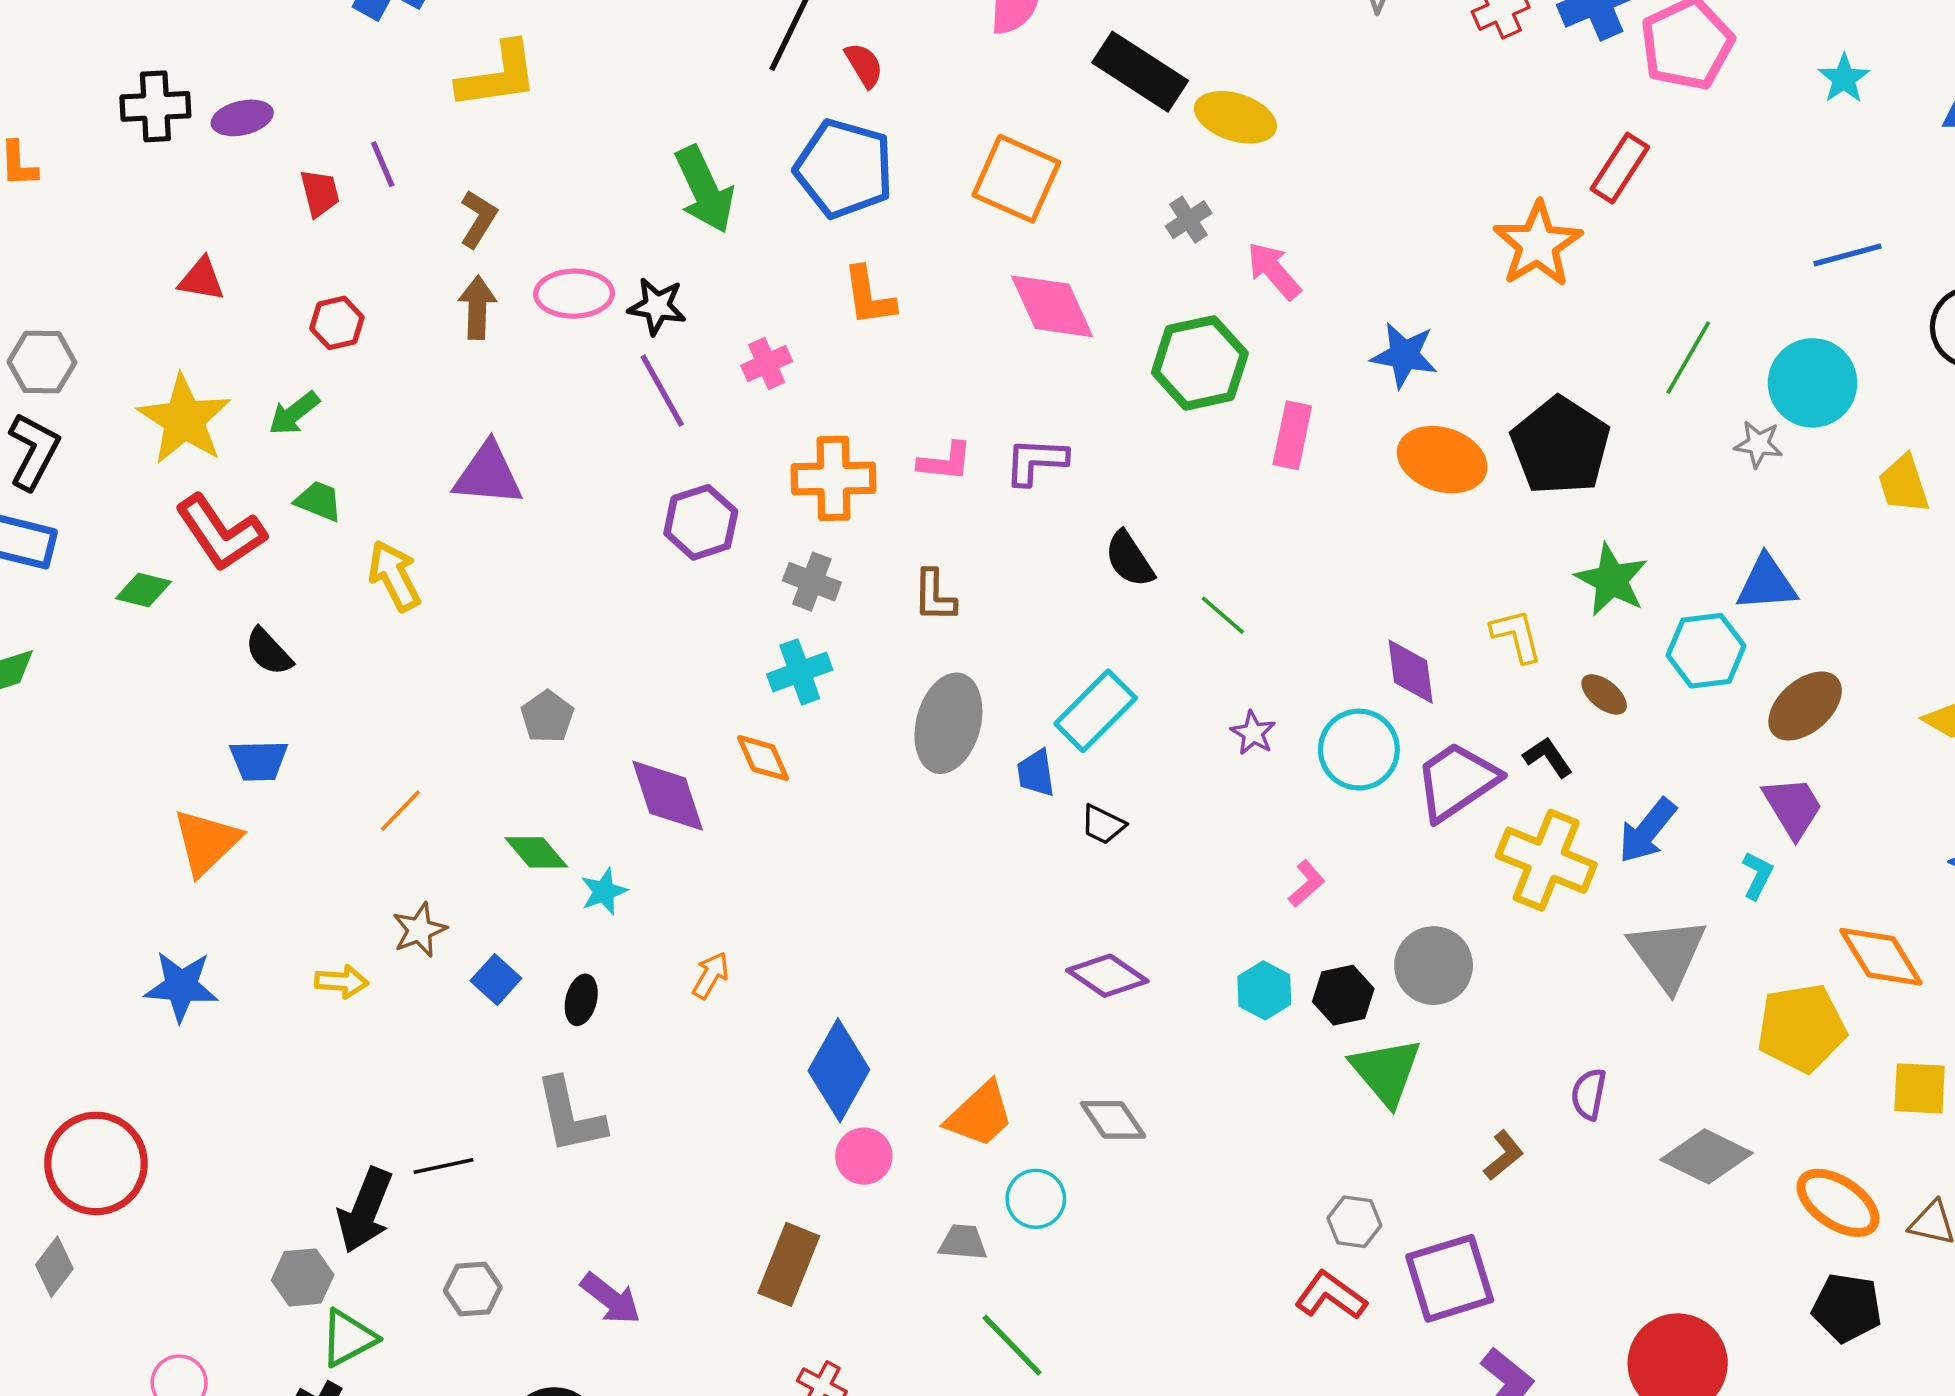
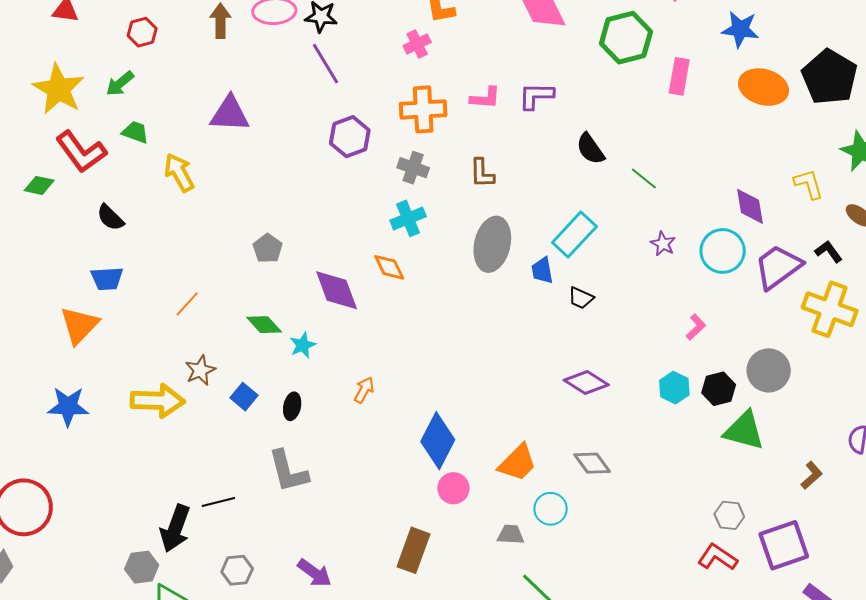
pink cross: (767, 363) -> (417, 44), moved
yellow arrow: (342, 982) -> (158, 401), size x1.8
green triangle: (1386, 1071) -> (744, 431), turned -33

